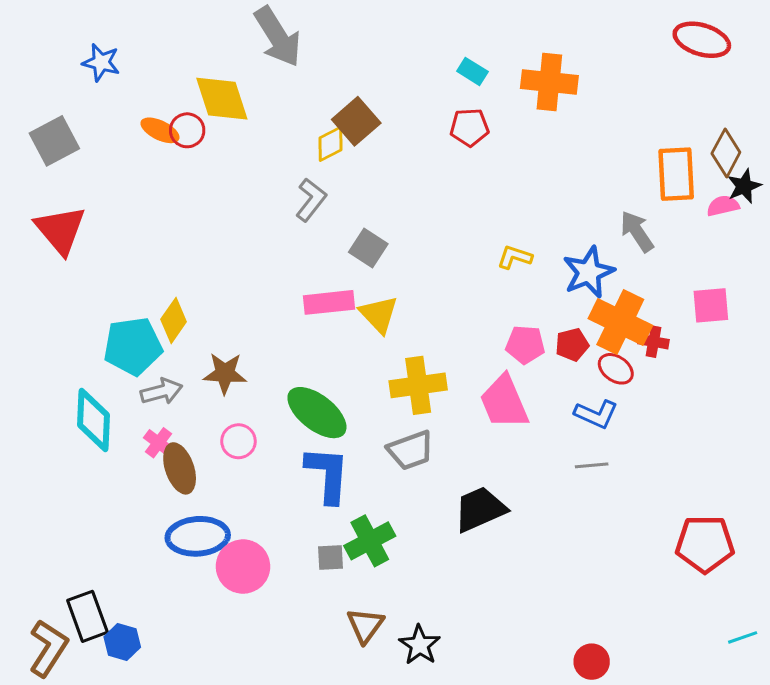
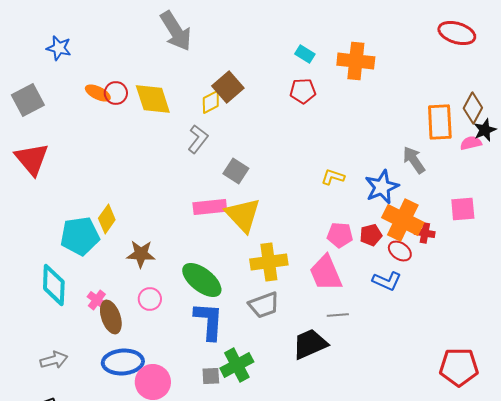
yellow diamond: (222, 99) -> (153, 99), moved
yellow triangle: (379, 314) -> (243, 215), size x1.4
gray arrow: (161, 391) -> (54, 360), moved
gray line: (592, 465) -> (338, 315), moved

